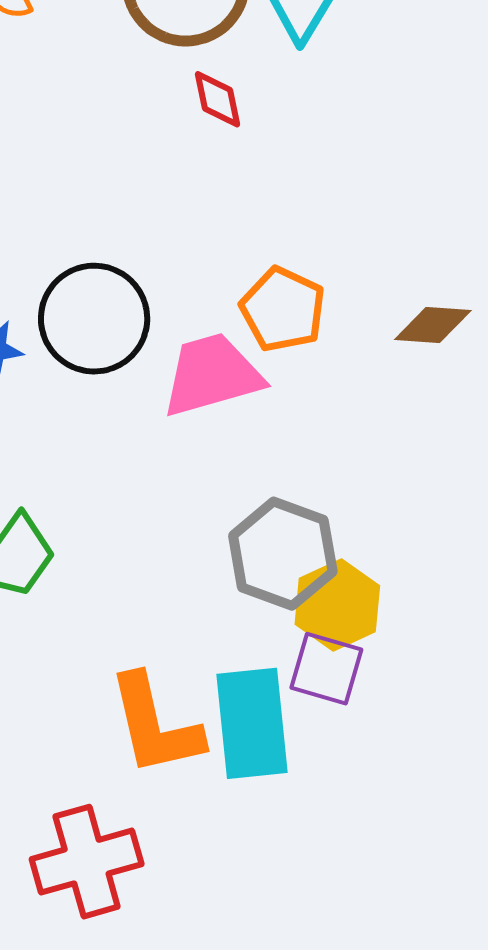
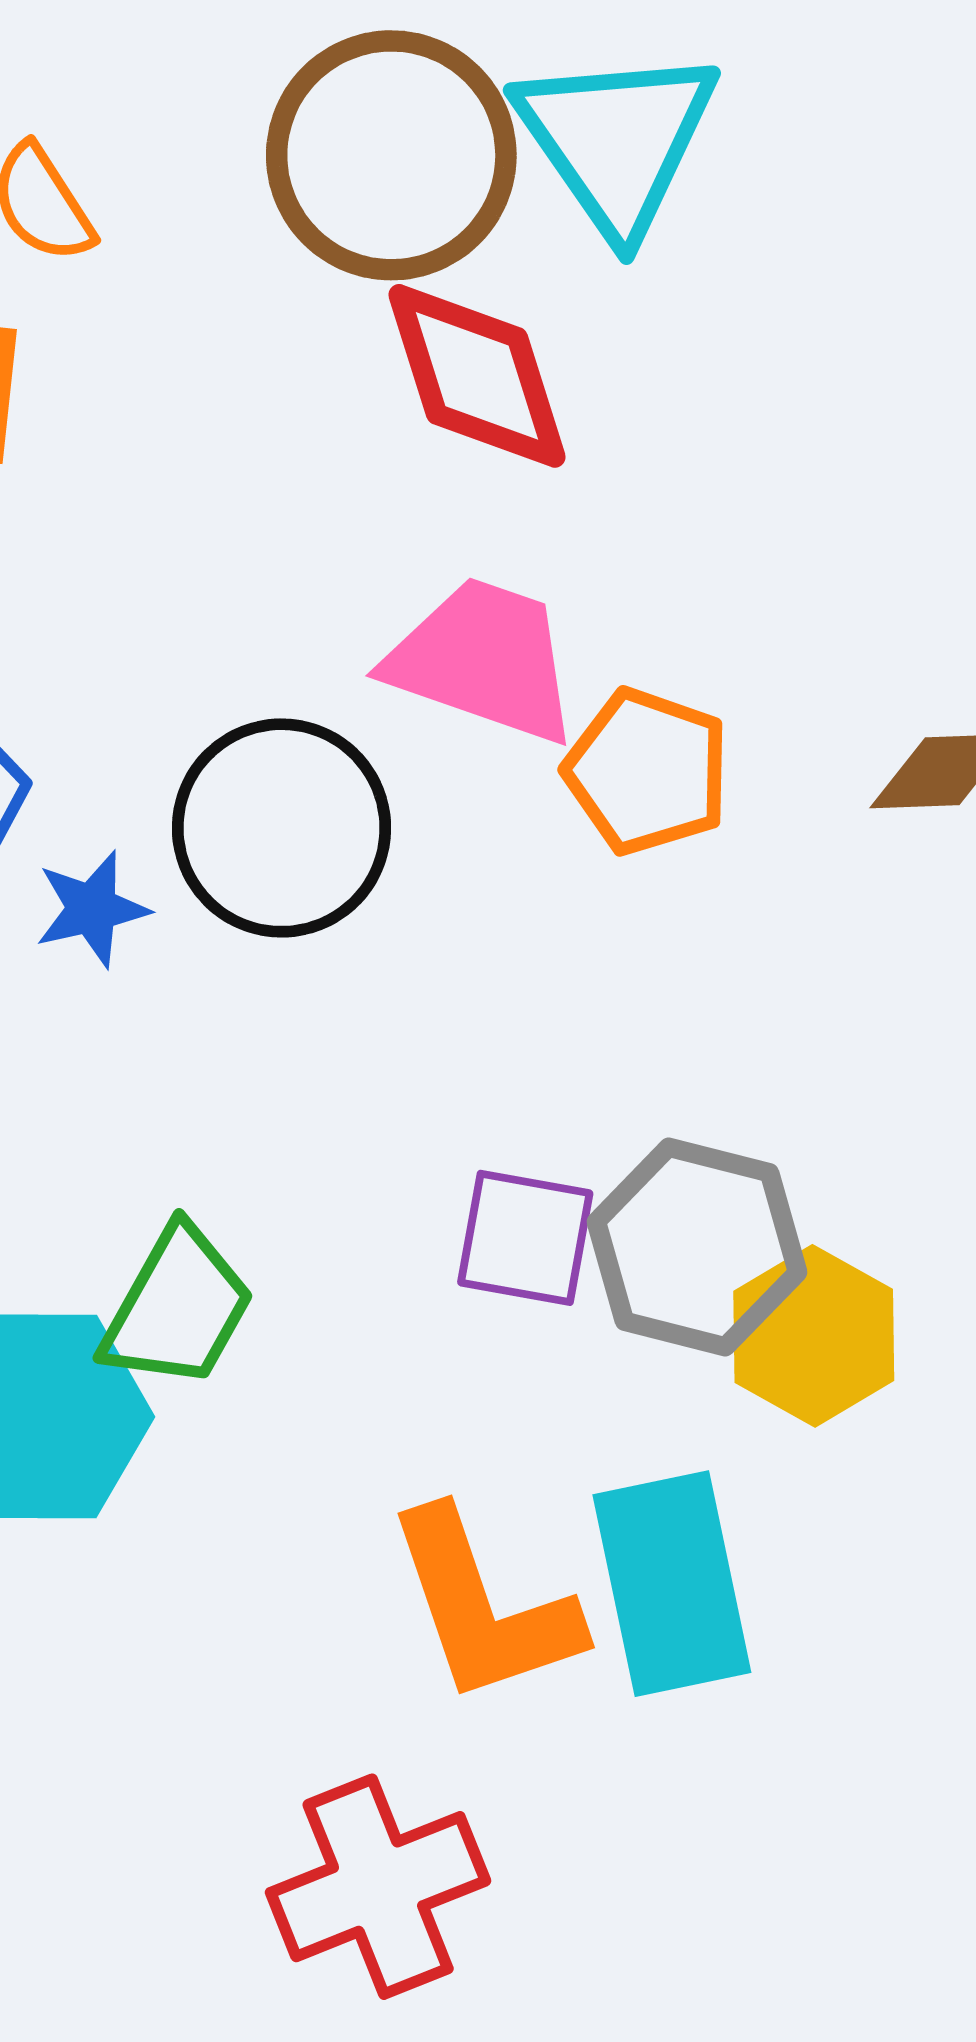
red diamond: (217, 99) -> (477, 376), size x1.8
pink trapezoid: (212, 375) -> (483, 660), moved, turned 41
purple square: (326, 669) -> (525, 1238), moved

